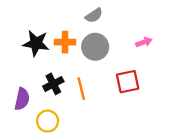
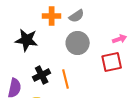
orange cross: (65, 42) -> (52, 16), moved
red square: (128, 82) -> (112, 62), moved

